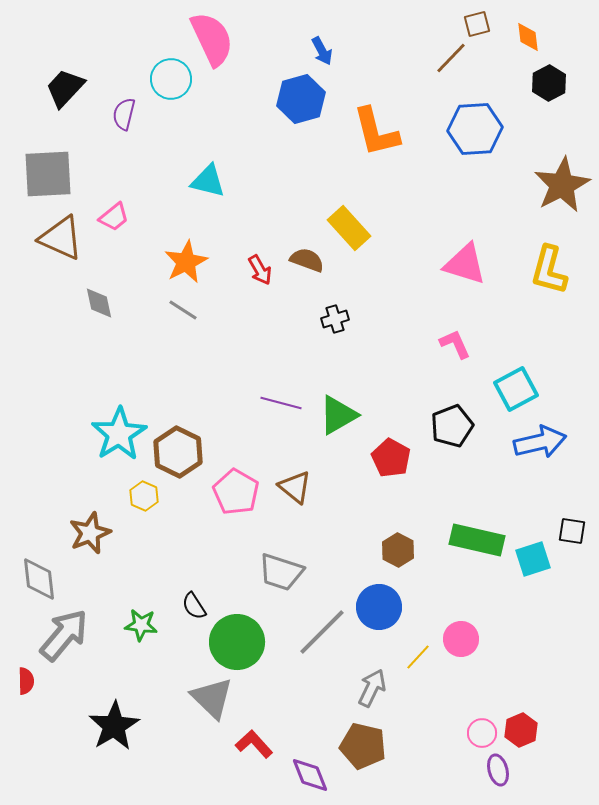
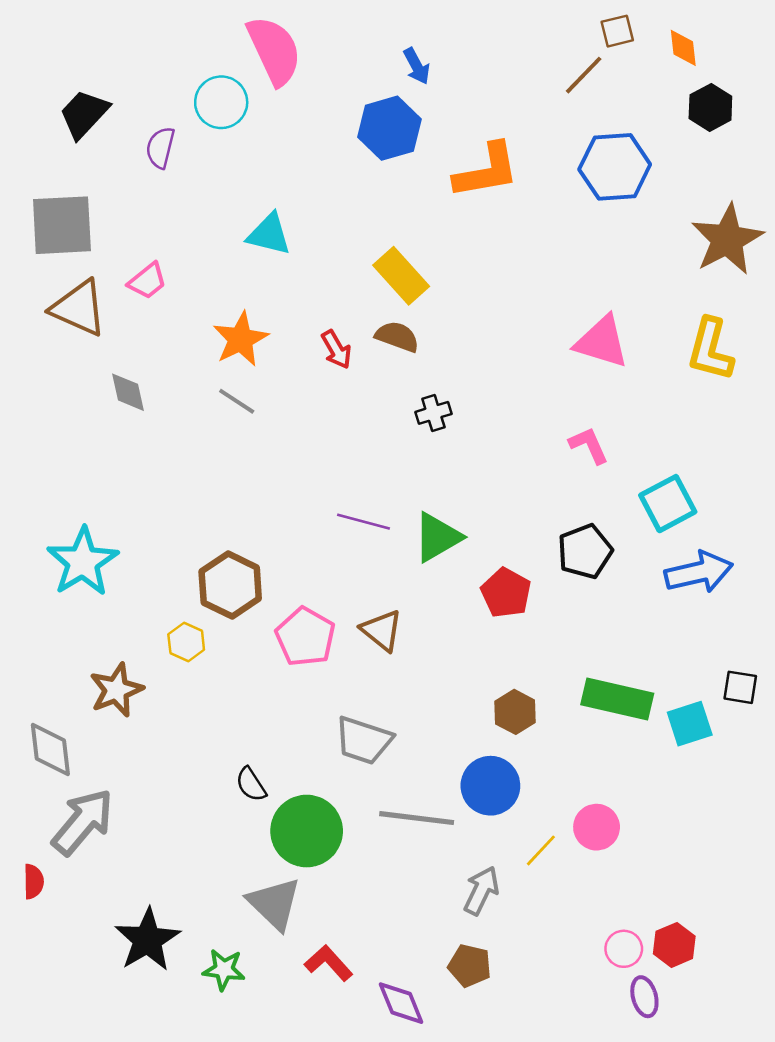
orange L-shape: (376, 132) -> (487, 171), turned -86
yellow rectangle: (349, 228) -> (401, 276), moved
cyan star: (119, 434) -> (83, 562), moved
green star: (141, 625) -> (224, 970), moved
gray line: (322, 632) -> (417, 818), turned 52
brown pentagon: (363, 746) -> (470, 966), size x0.7

